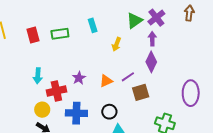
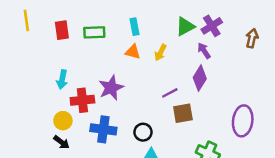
brown arrow: (189, 13) -> (252, 38), moved
purple arrow: (152, 39) -> (204, 51), turned -40
purple star: (79, 78) -> (111, 88), size x1.5
orange triangle: (106, 81) -> (133, 52), moved, turned 32

